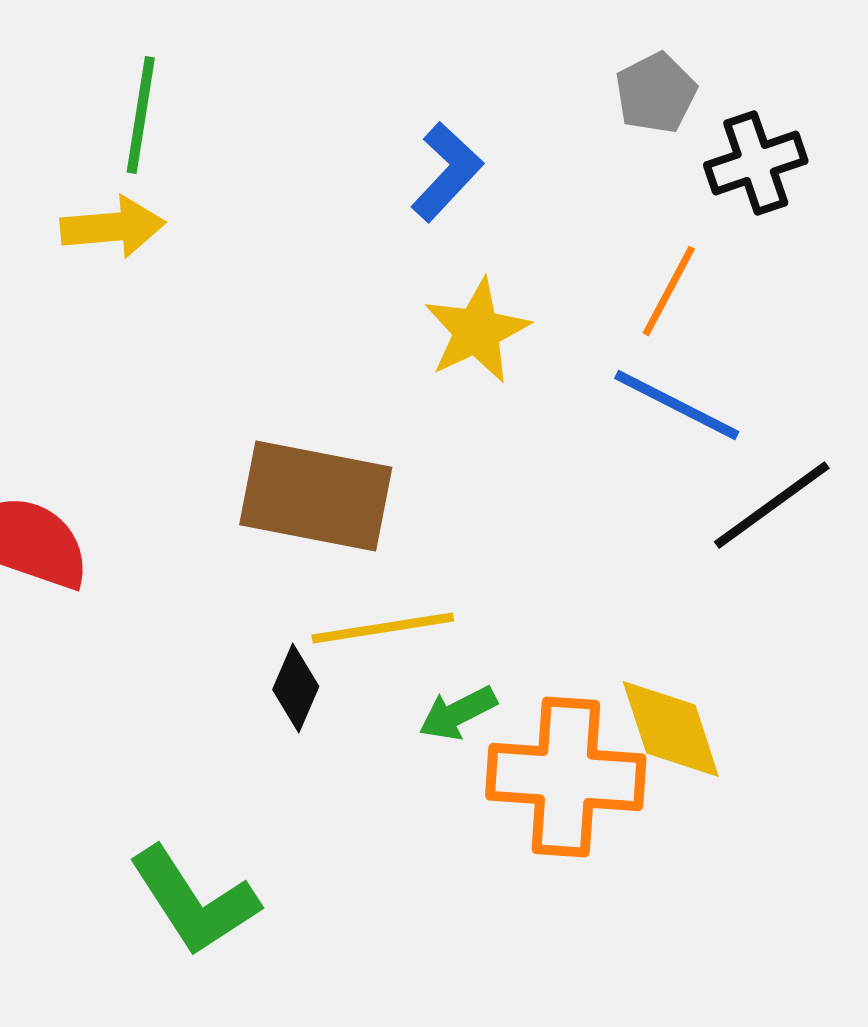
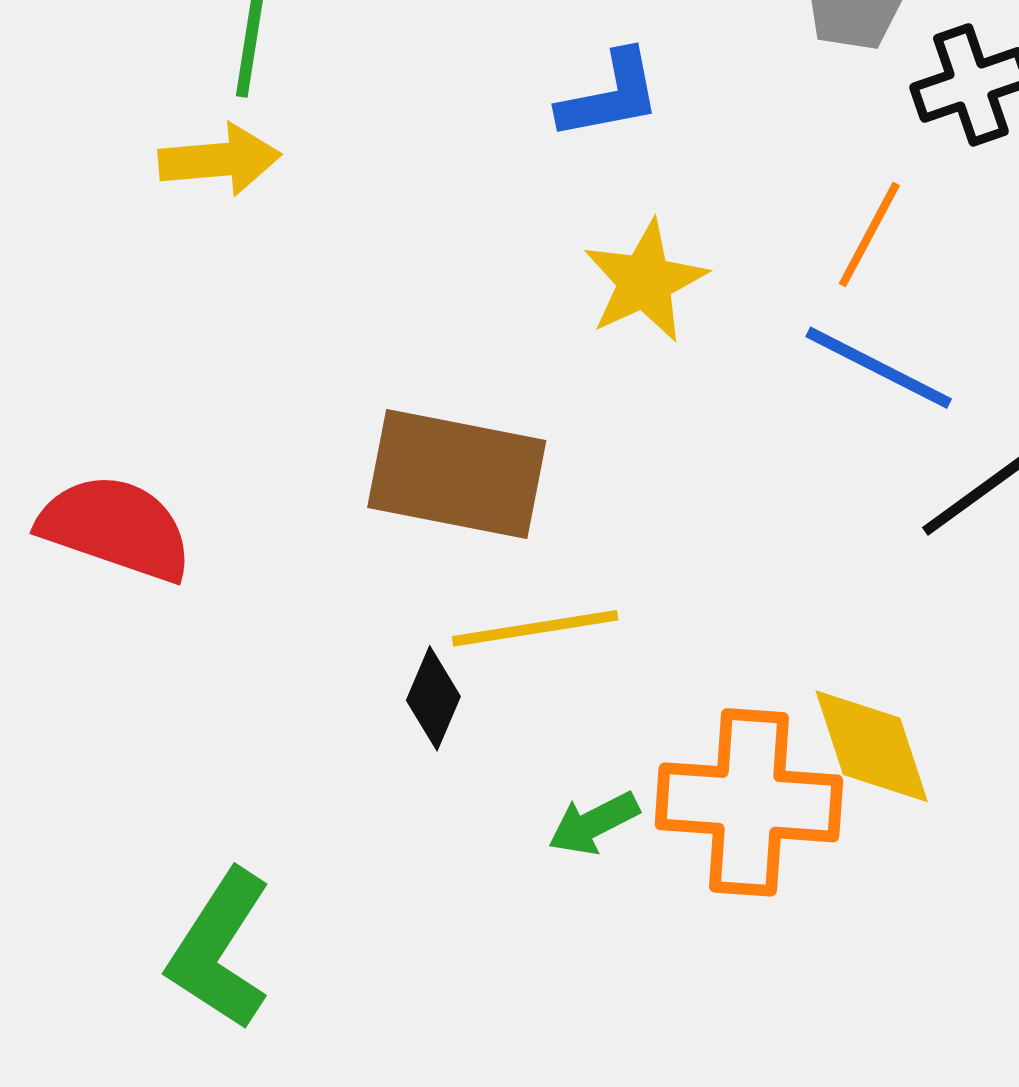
blue L-shape: (447, 172) -> (610, 95), turned 36
green arrow: (458, 713) -> (594, 823), moved
green L-shape: (194, 901) -> (220, 950), moved, turned 66

